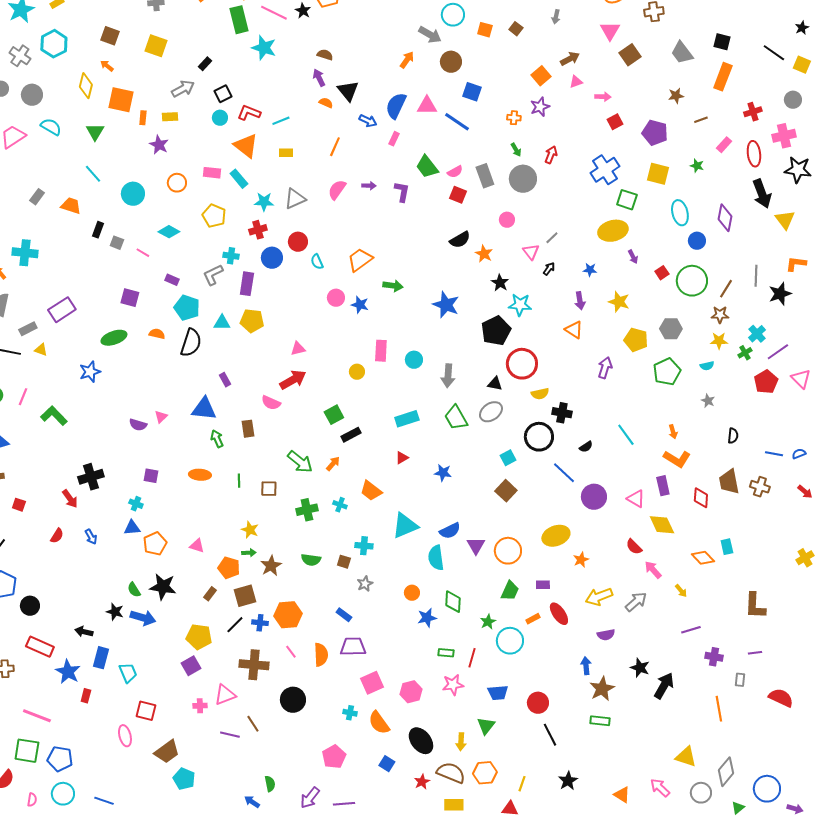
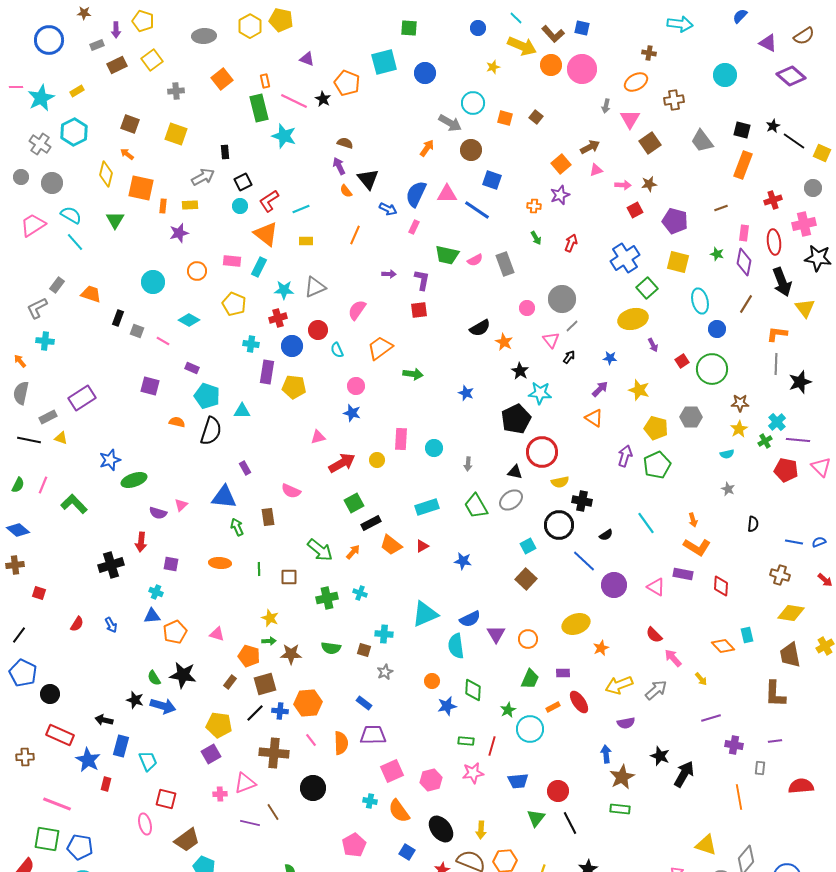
gray arrow: (556, 17) -> (606, 106), moved
black star: (802, 28) -> (773, 126), moved
black rectangle: (205, 64) -> (225, 152), turned -48
brown star: (676, 96) -> (649, 184), moved
orange semicircle: (326, 103) -> (346, 191), turned -152
red L-shape: (249, 113) -> (269, 201), turned -55
purple star: (159, 145) -> (179, 233), turned 30
pink rectangle: (724, 145) -> (744, 233), turned -35
green trapezoid: (427, 167) -> (447, 255), turned -40
cyan line: (93, 174) -> (75, 242), moved
cyan rectangle: (239, 179) -> (259, 267), turned 66
gray circle: (523, 179) -> (562, 299), moved
pink semicircle: (337, 190) -> (357, 310), moved
red square: (458, 195) -> (419, 310), moved, turned -30
green square: (627, 200) -> (647, 288), turned 30
purple diamond: (725, 218) -> (744, 262), moved
cyan cross: (25, 253) -> (45, 341), size x0.7
orange L-shape: (796, 264) -> (777, 334), moved
gray L-shape: (213, 275) -> (37, 308), moved
brown line: (726, 289) -> (746, 304), moved
purple arrow: (580, 301) -> (600, 389), turned -126
blue star: (360, 305) -> (352, 413), moved
blue star: (446, 305) -> (466, 393), size x0.6
yellow pentagon: (252, 321) -> (294, 387), moved
green ellipse: (114, 338) -> (134, 480), moved
yellow star: (719, 341) -> (739, 429), turned -30
purple line: (778, 352) -> (798, 440), turned 40
green pentagon: (667, 372) -> (657, 465), moved
gray arrow: (448, 376) -> (468, 464), size x0.6
red arrow: (293, 380) -> (342, 463), moved
red pentagon: (766, 382) -> (786, 470), turned -30
brown trapezoid: (729, 482) -> (790, 655), moved
purple rectangle: (663, 486) -> (683, 574), turned -66
orange trapezoid: (371, 491) -> (391, 545), moved
red arrow: (70, 499) -> (141, 542), moved, turned 42
yellow diamond: (662, 525) -> (791, 613), moved, turned -56
orange circle: (508, 551) -> (528, 639), size x0.7
brown star: (271, 566) -> (291, 654), turned 30
red semicircle: (781, 698) -> (801, 786), turned -30
green triangle: (486, 726) -> (536, 818), moved

